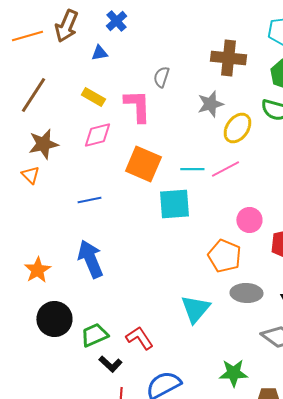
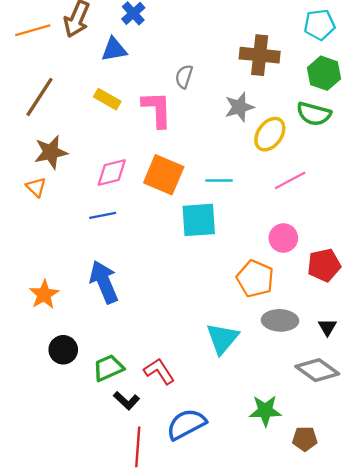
blue triangle: (99, 53) -> (114, 49), size x1.4
pink diamond: (97, 135) -> (112, 173), moved
pink line: (225, 169) -> (290, 180), moved
black circle: (54, 319) -> (63, 350), size x0.7

